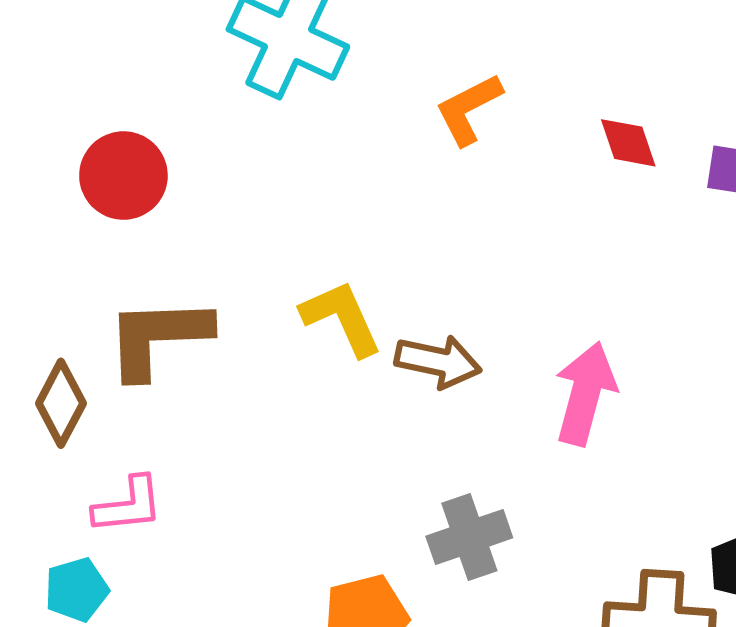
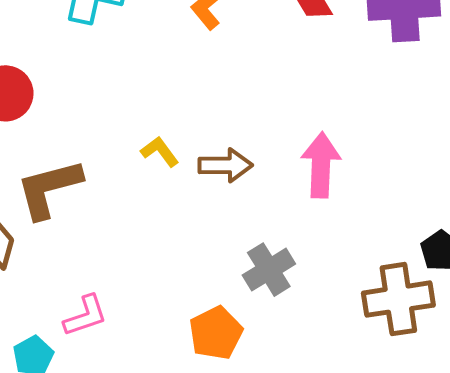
yellow L-shape: (342, 318) -> (160, 152), size x0.7
pink L-shape: (128, 505) -> (85, 316), moved

